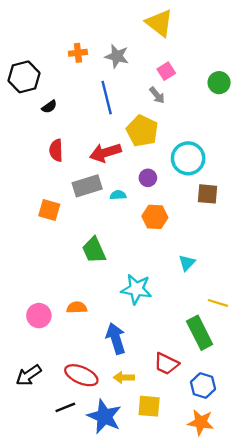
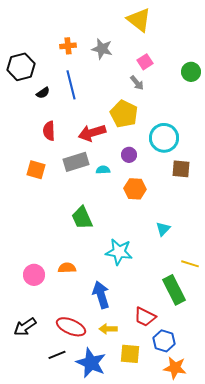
blue line: (107, 98) -> (71, 85), moved
orange square: (49, 210) -> (36, 170), moved
blue hexagon: (203, 386) -> (164, 341), moved

